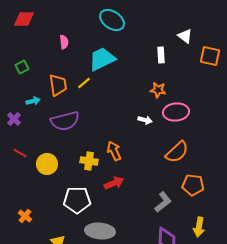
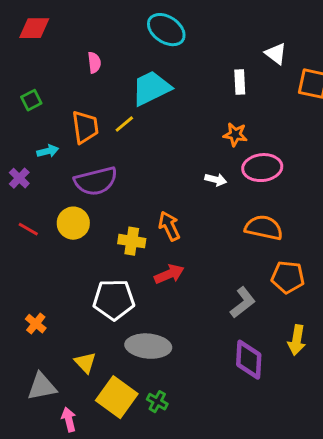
orange semicircle: (177, 152) -> (264, 228), turned -125
yellow circle: (47, 164) -> (73, 223), moved

